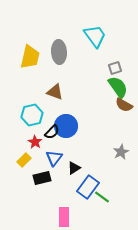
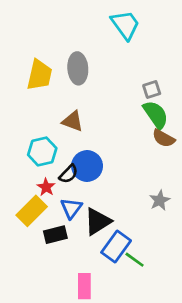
cyan trapezoid: (95, 36) -> (125, 25), moved
yellow rectangle: (24, 160) -> (32, 211), size x1.6
black triangle: (74, 168) -> (98, 221), size x1.6

